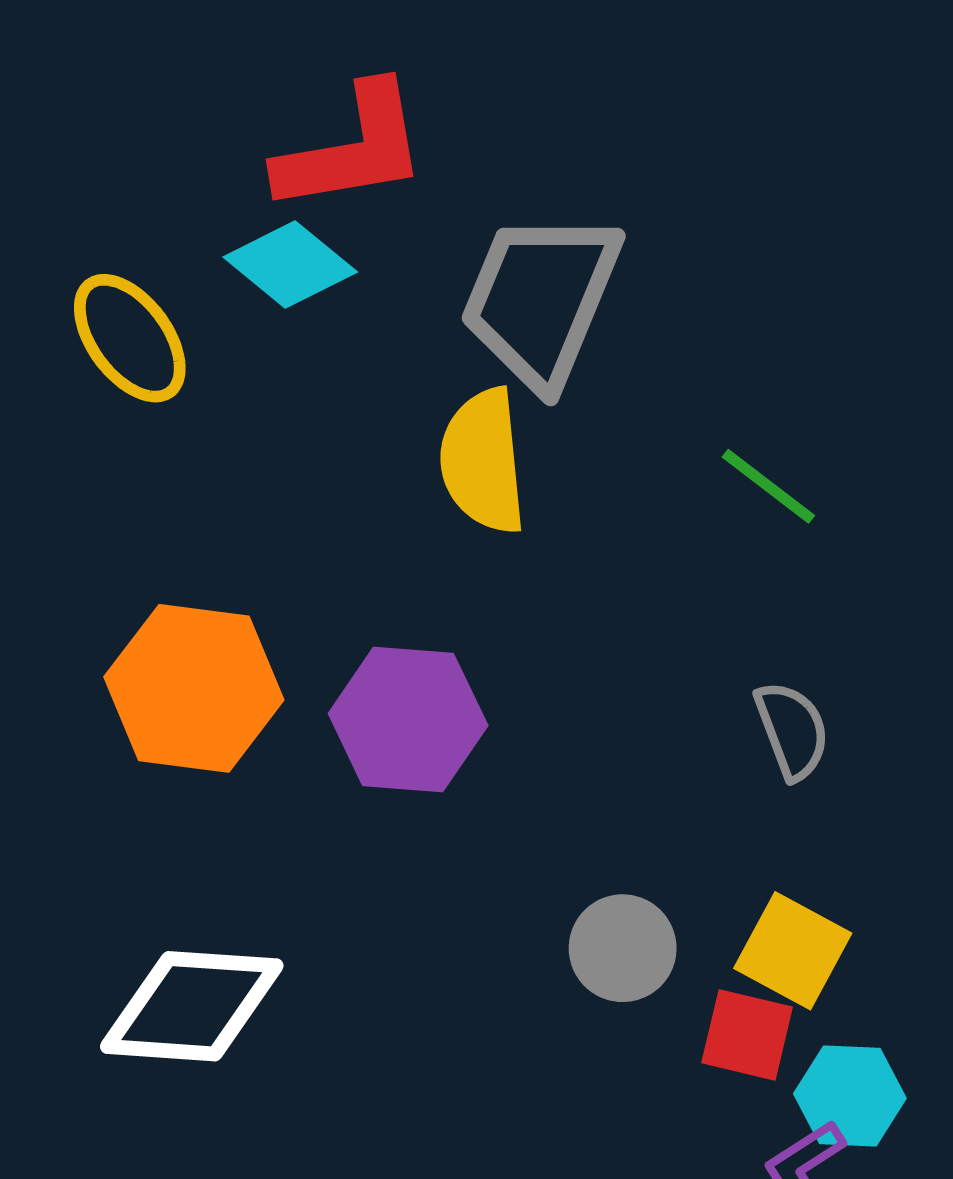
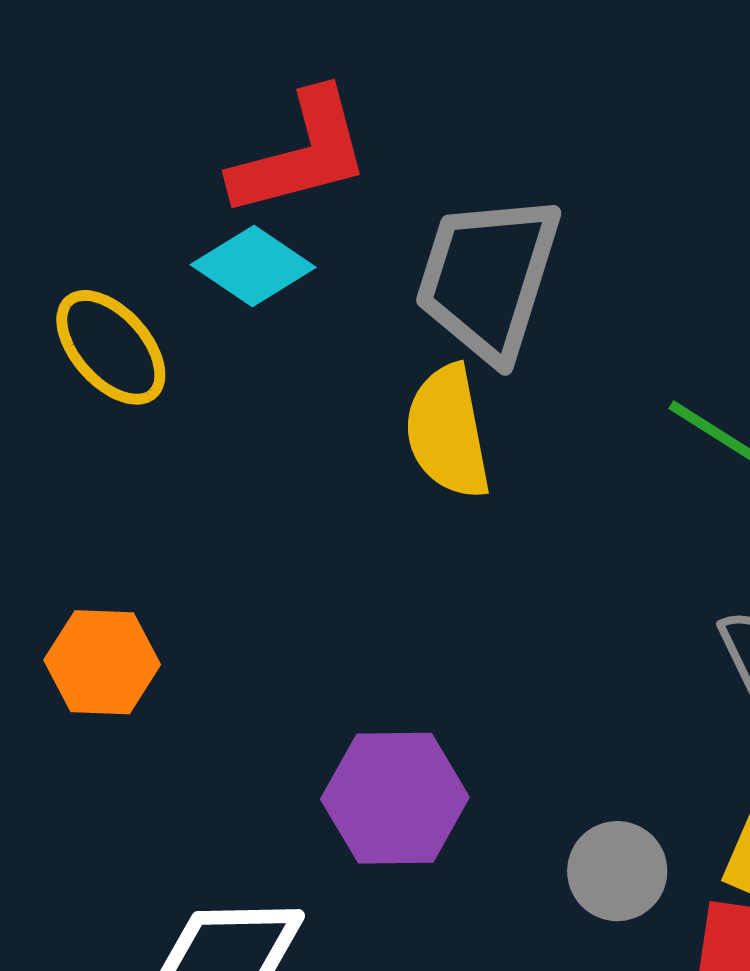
orange hexagon: (194, 688) -> (102, 662), moved, size x0.7
purple hexagon: (408, 719) -> (395, 798), moved

